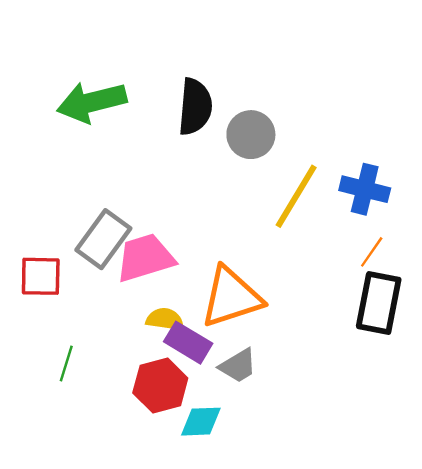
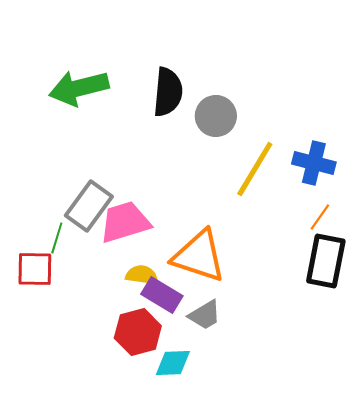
red square: (41, 276) -> (35, 269), moved
orange triangle: (231, 297) -> (199, 256), turned 36
green line: (66, 363) -> (57, 238), moved

